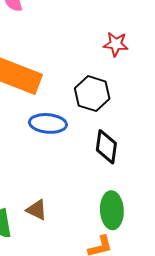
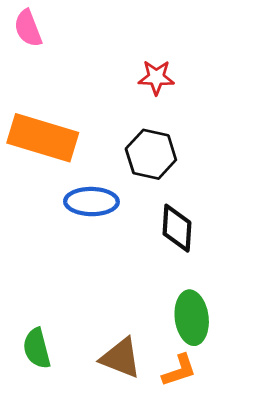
red star: (116, 44) -> (156, 77), moved
brown triangle: (37, 210) -> (121, 358), moved, size x1.4

